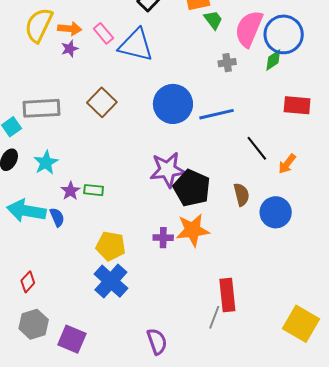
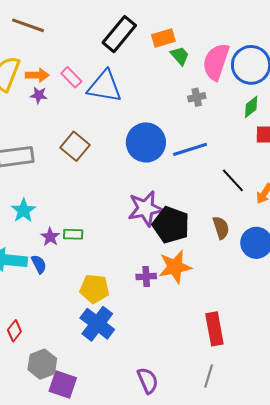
purple star: (70, 49) -> (39, 95), turned 30
green diamond: (273, 60) -> (251, 107), moved
gray line: (214, 317) -> (209, 376), moved
gray hexagon: (34, 324) -> (42, 364), moved

